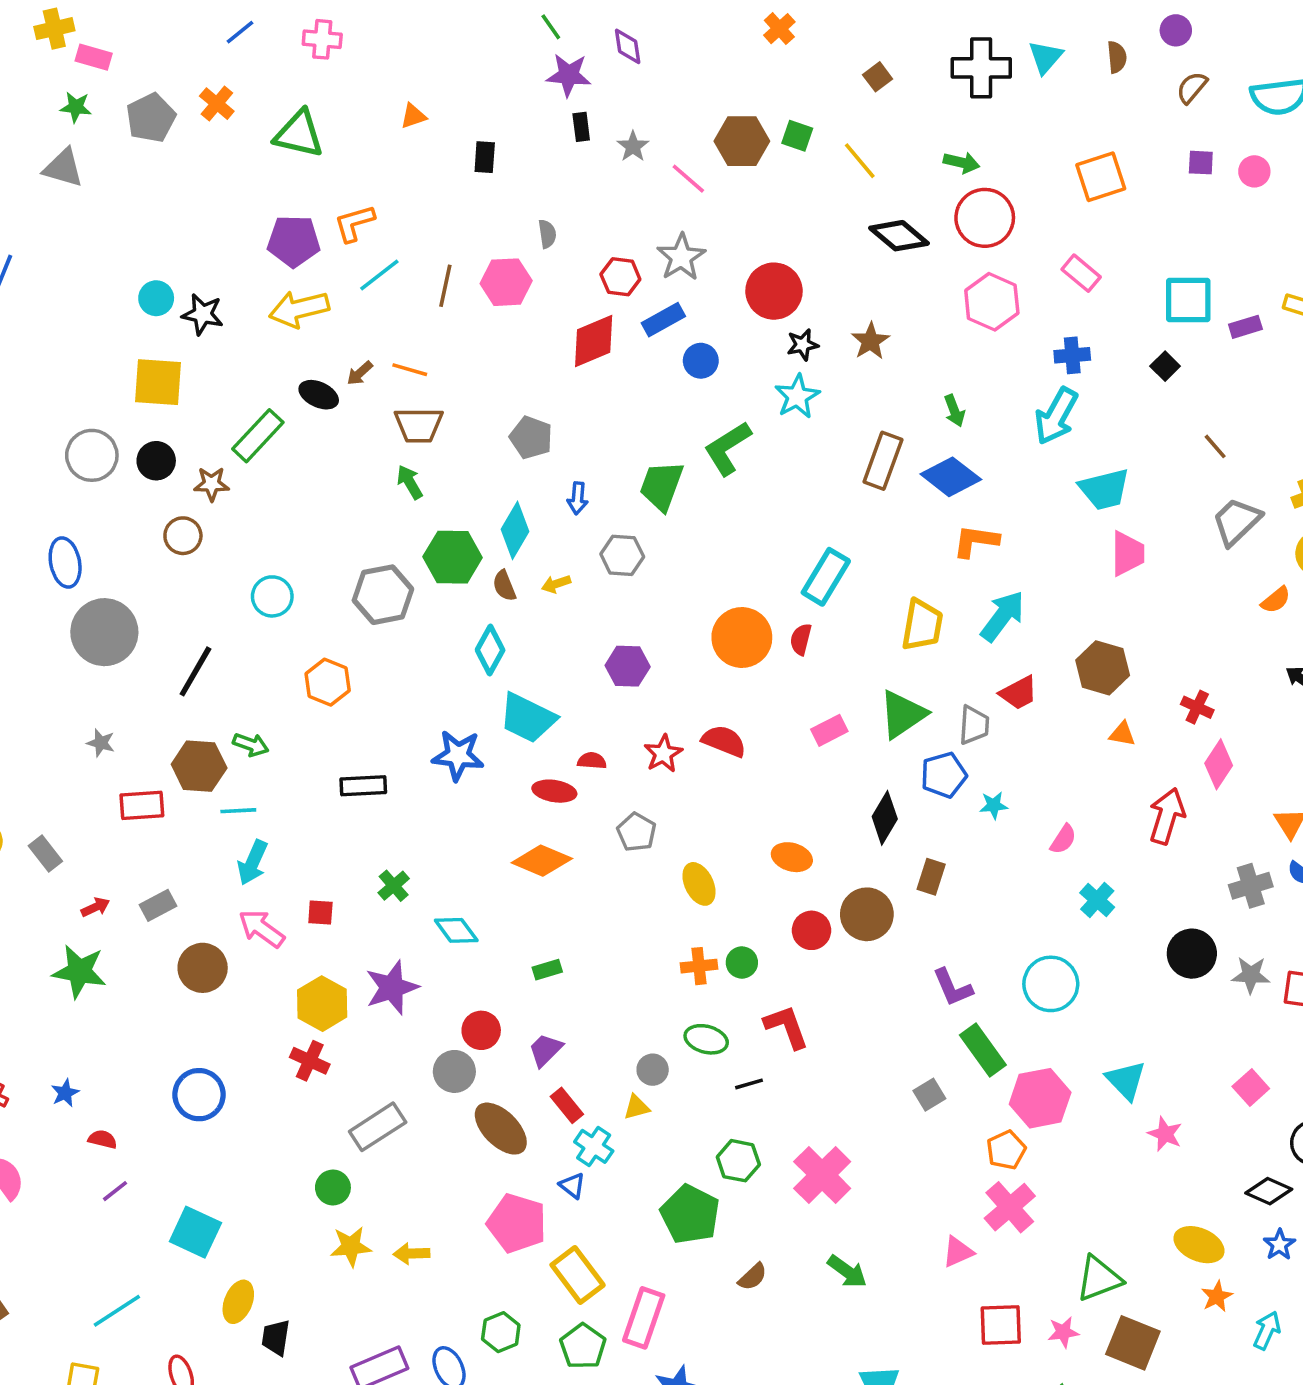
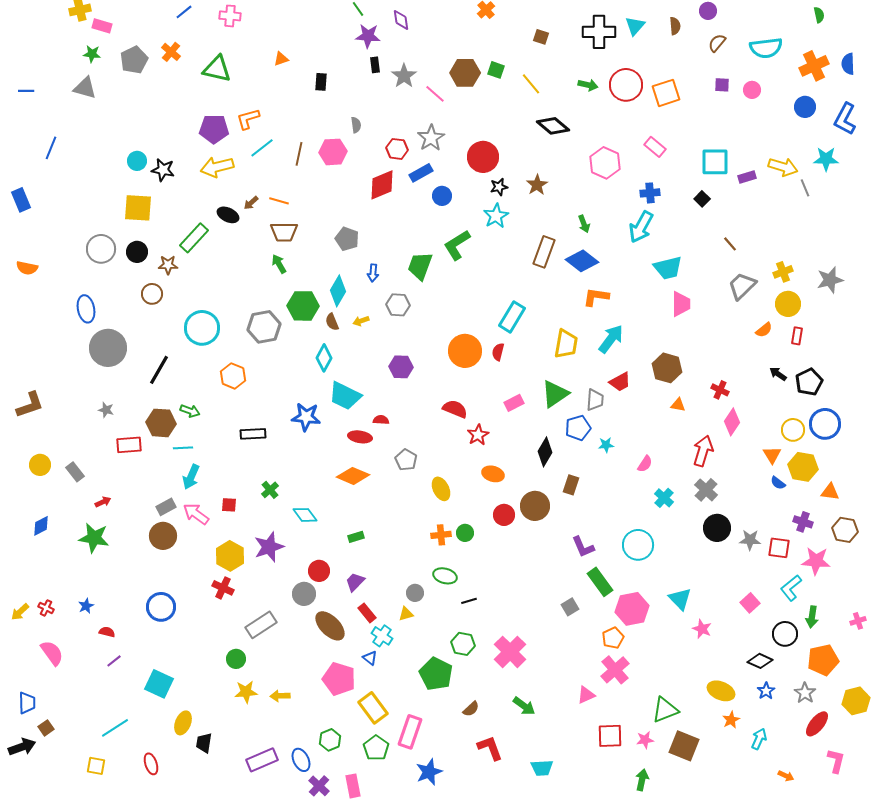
brown square: (878, 77) -> (541, 37), turned -35
gray star: (633, 146) -> (404, 76), size x1.4
red circle: (985, 218) -> (626, 85), moved
cyan circle: (272, 596) -> (202, 328), size x1.5
red star: (663, 754) -> (478, 435), moved
gray cross: (1251, 886) -> (706, 490), moved, turned -30
gray rectangle: (158, 905) -> (166, 507), moved
red L-shape: (786, 1027) -> (490, 748), moved

